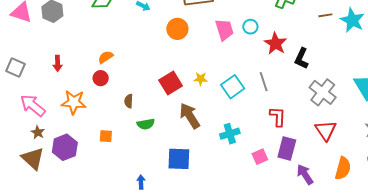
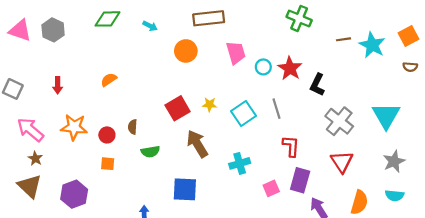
cyan circle: (250, 27) -> (263, 67), moved
red circle: (101, 78) -> (107, 135), moved
purple hexagon: (65, 147) -> (74, 194), moved

